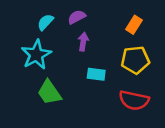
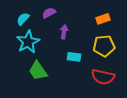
purple semicircle: (77, 17) -> (49, 13), moved
cyan semicircle: (45, 22) -> (23, 19), moved
orange rectangle: (134, 25) -> (103, 19), turned 40

